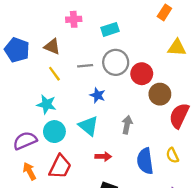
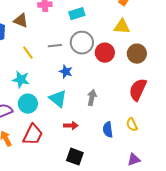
brown triangle: (52, 46) -> (21, 21), moved
yellow triangle: (177, 48) -> (122, 27), moved
brown circle: (160, 94) -> (137, 54), moved
blue semicircle: (145, 161) -> (108, 130), size x0.7

